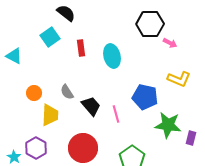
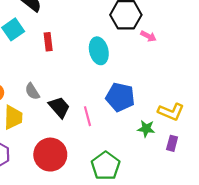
cyan ellipse: (112, 56) -> (99, 51), moved
yellow L-shape: (179, 79) -> (171, 112), moved
green star: (168, 125) -> (146, 129), size x0.6

